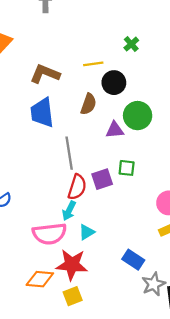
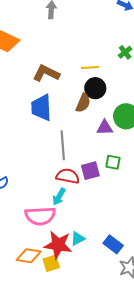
black circle: (114, 83) -> (95, 88), moved
red semicircle: (77, 187) -> (68, 176), turned -100
cyan triangle: (87, 232) -> (78, 239), moved
yellow square: (73, 296) -> (51, 263), moved

